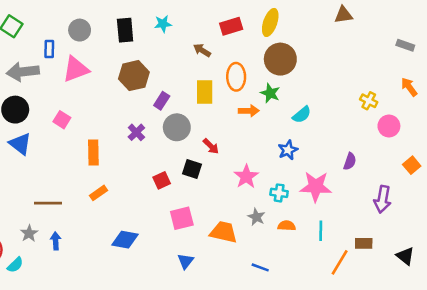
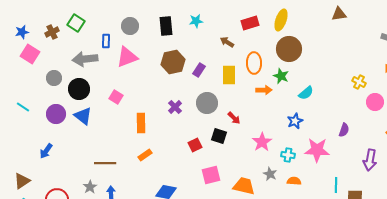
purple rectangle: (162, 101) -> (199, 70), moved
cyan line: (321, 231) -> (336, 185), moved

